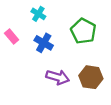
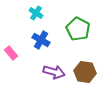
pink rectangle: (12, 36) -> (11, 53), moved

